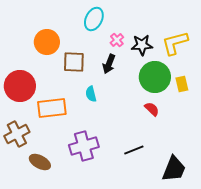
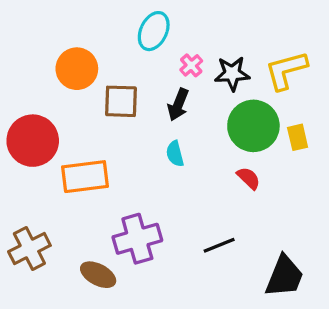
cyan semicircle: (91, 94) -> (175, 154), moved
brown cross: (17, 134) -> (29, 249), moved
brown ellipse: (40, 162) -> (98, 275), moved

